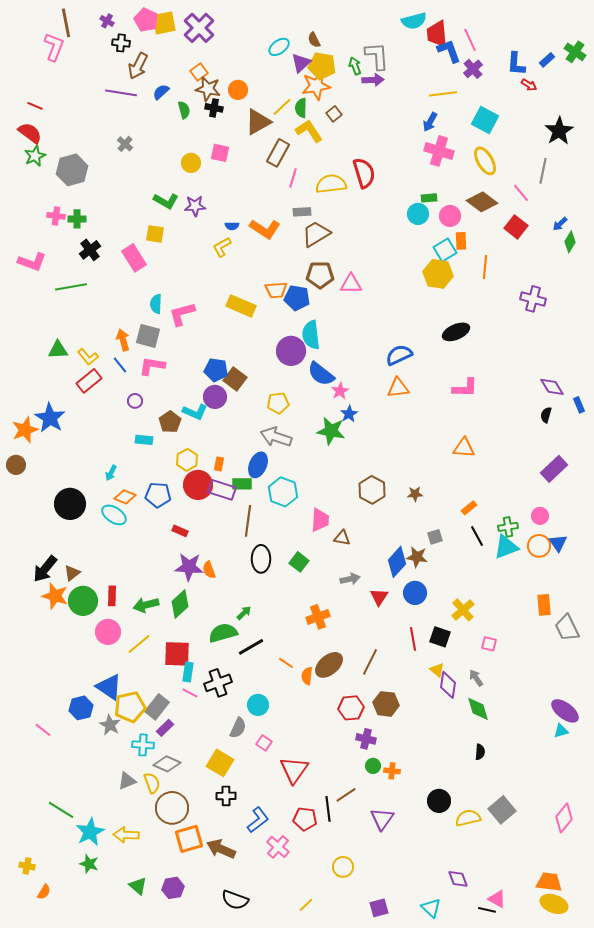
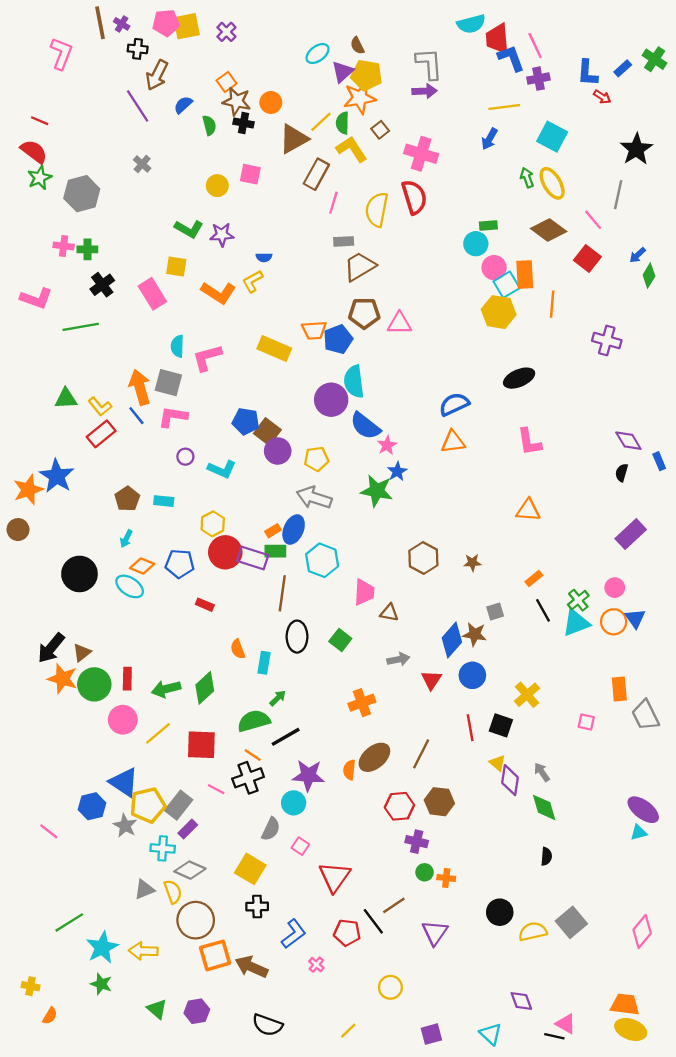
pink pentagon: (146, 20) -> (166, 23), turned -30
brown line: (66, 23) -> (100, 23), moved
purple cross: (199, 28) -> (226, 32), size x0.6
green arrow: (355, 66) -> (527, 178), moved
purple cross: (473, 69) -> (538, 79), turned 30
purple line: (121, 93) -> (138, 106), turned 48
pink cross: (439, 151) -> (421, 154), moved
yellow semicircle: (331, 184) -> (377, 210), turned -72
pink circle: (450, 216) -> (494, 268), moved
orange L-shape: (265, 229) -> (218, 293), moved
orange rectangle: (461, 241) -> (525, 274), size x1.4
blue pentagon: (297, 298) -> (338, 339), turned -30
orange arrow: (123, 340) -> (140, 387), size x1.4
pink L-shape: (465, 388) -> (529, 442), turned 80
purple circle: (215, 397) -> (278, 451), moved
purple circle: (135, 401) -> (185, 457), moved
brown pentagon: (170, 422) -> (127, 499), moved
orange rectangle: (219, 464) -> (273, 531), moved, turned 48
green cross: (508, 527) -> (578, 600), turned -30
purple star: (189, 567) -> (308, 776), moved
pink square: (489, 644) -> (586, 722), moved
orange line: (286, 663) -> (253, 755), moved
cyan rectangle: (188, 672) -> (264, 663), moved
black line: (328, 809) -> (373, 921), turned -30
green line: (61, 810) -> (69, 922), turned -64
pink cross: (278, 847) -> (316, 965), size x0.6

